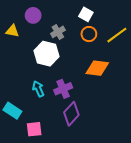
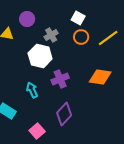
orange diamond: (97, 68) -> (100, 77), moved
purple cross: (63, 89) -> (60, 79), moved
pink square: (34, 129) -> (37, 131), moved, turned -35

